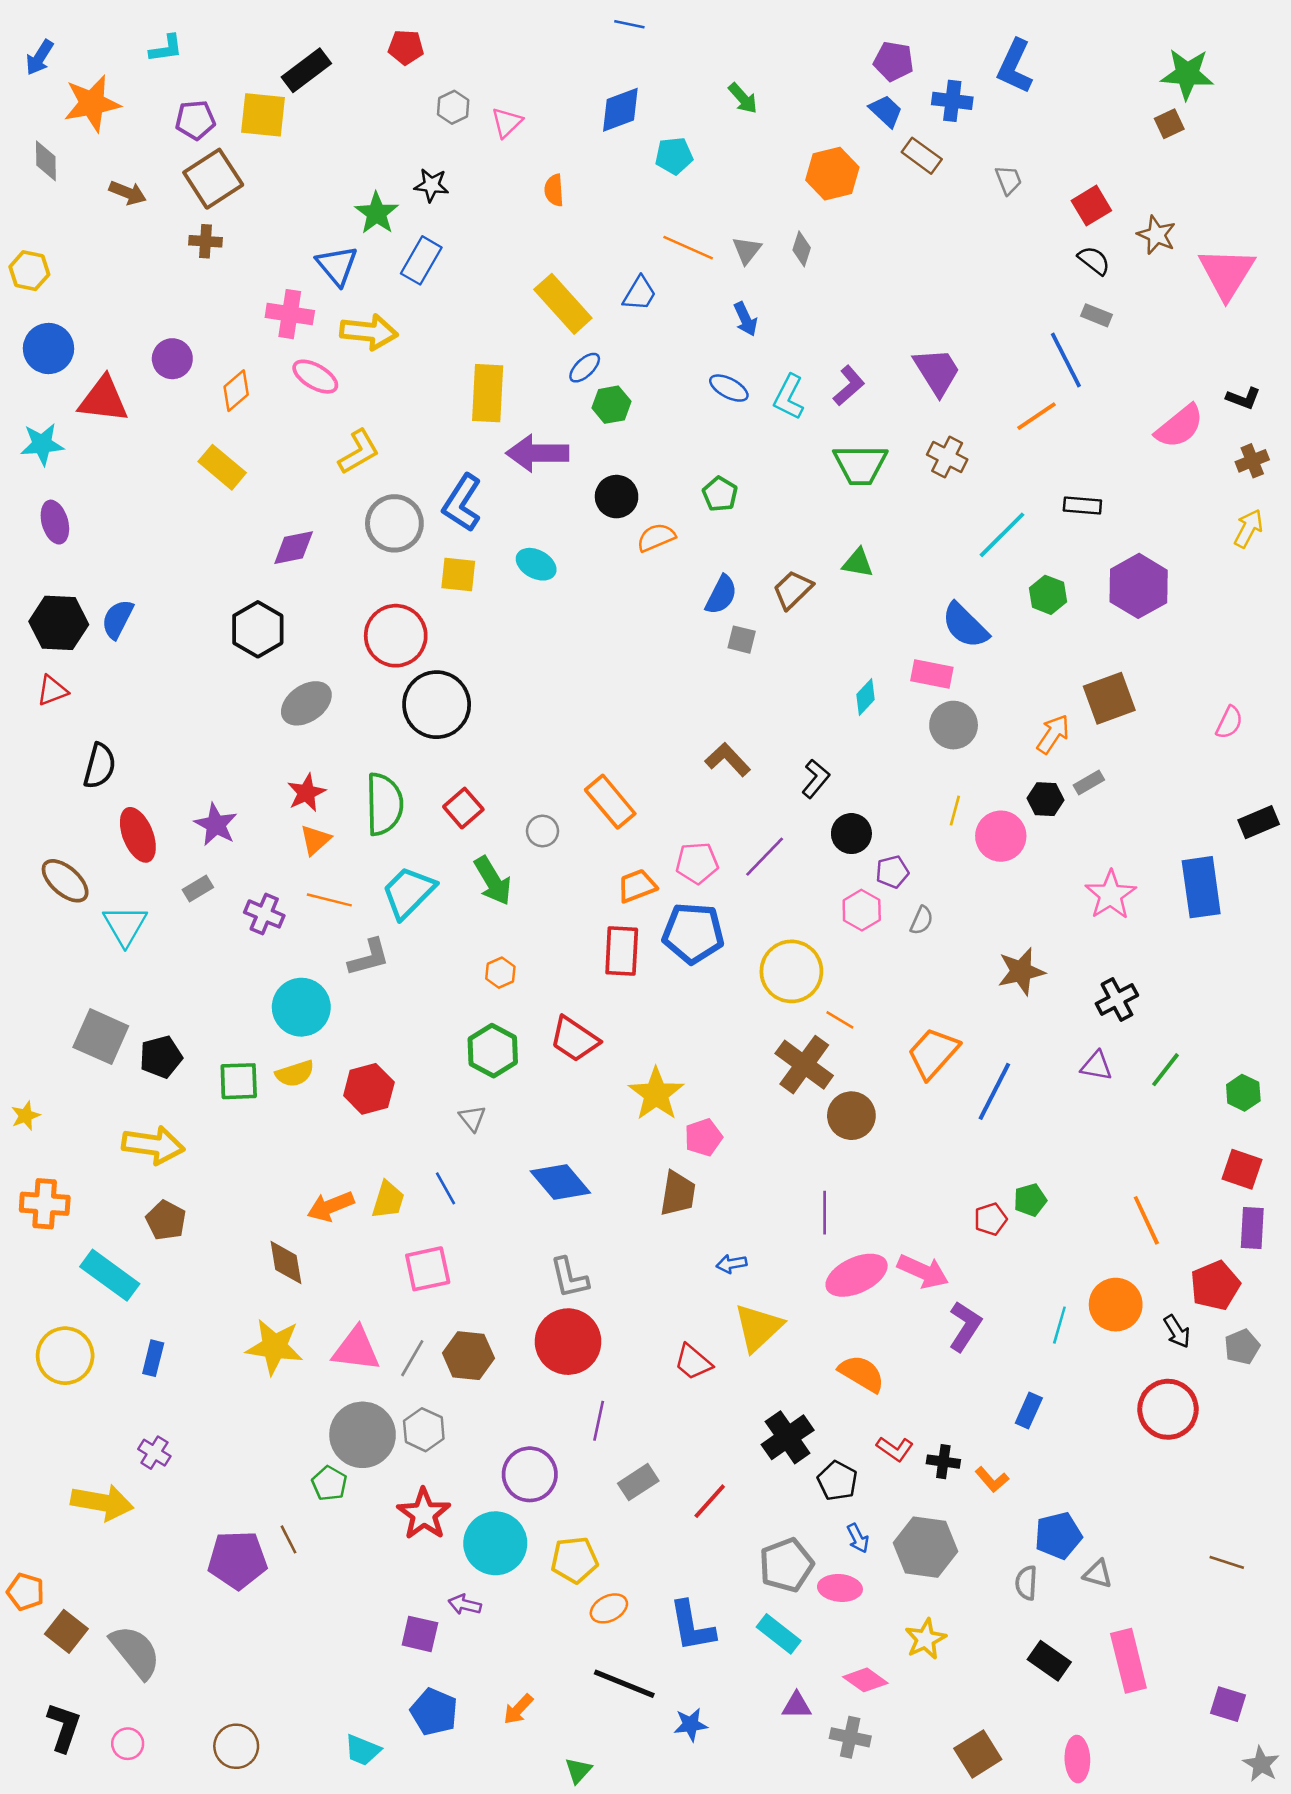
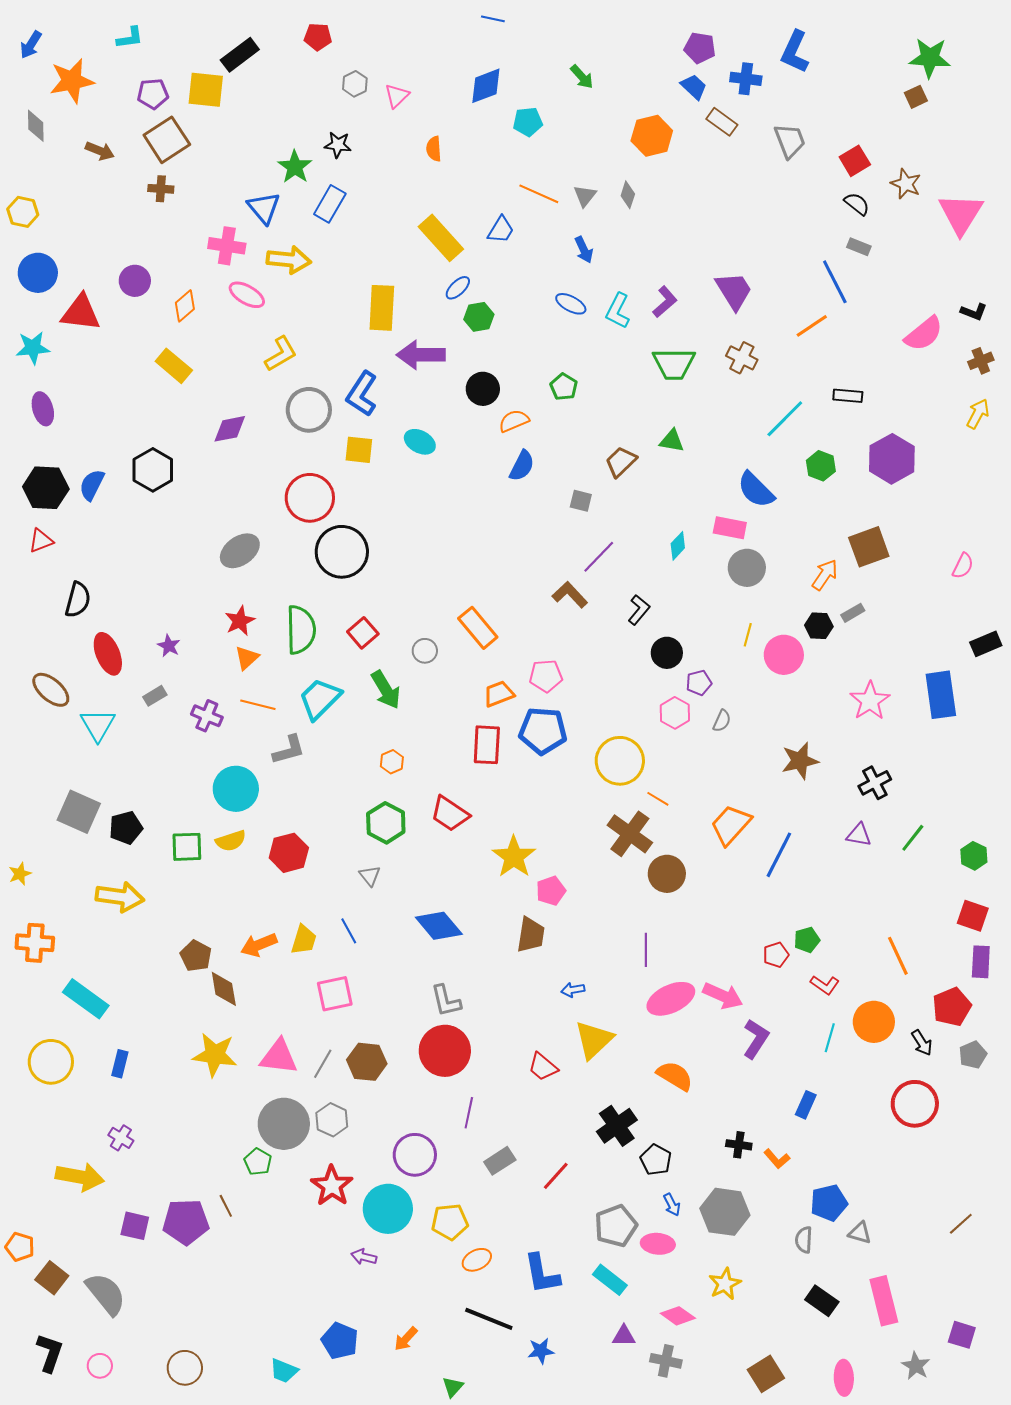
gray trapezoid: (1008, 180) -> (790, 141), size x1.5
blue semicircle: (721, 595) -> (522, 466), moved
black hexagon: (258, 629) -> (153, 470), moved
purple star: (216, 825) -> (169, 646), size x0.7
purple line: (765, 857) -> (599, 557), moved
brown pentagon: (166, 1220) -> (196, 956), moved
red L-shape: (895, 1449) -> (825, 985), moved
brown line: (1227, 1562) -> (961, 1224), turned -60
purple square: (420, 1634) -> (135, 1226), moved
gray star: (1261, 1764) -> (916, 1366), moved

